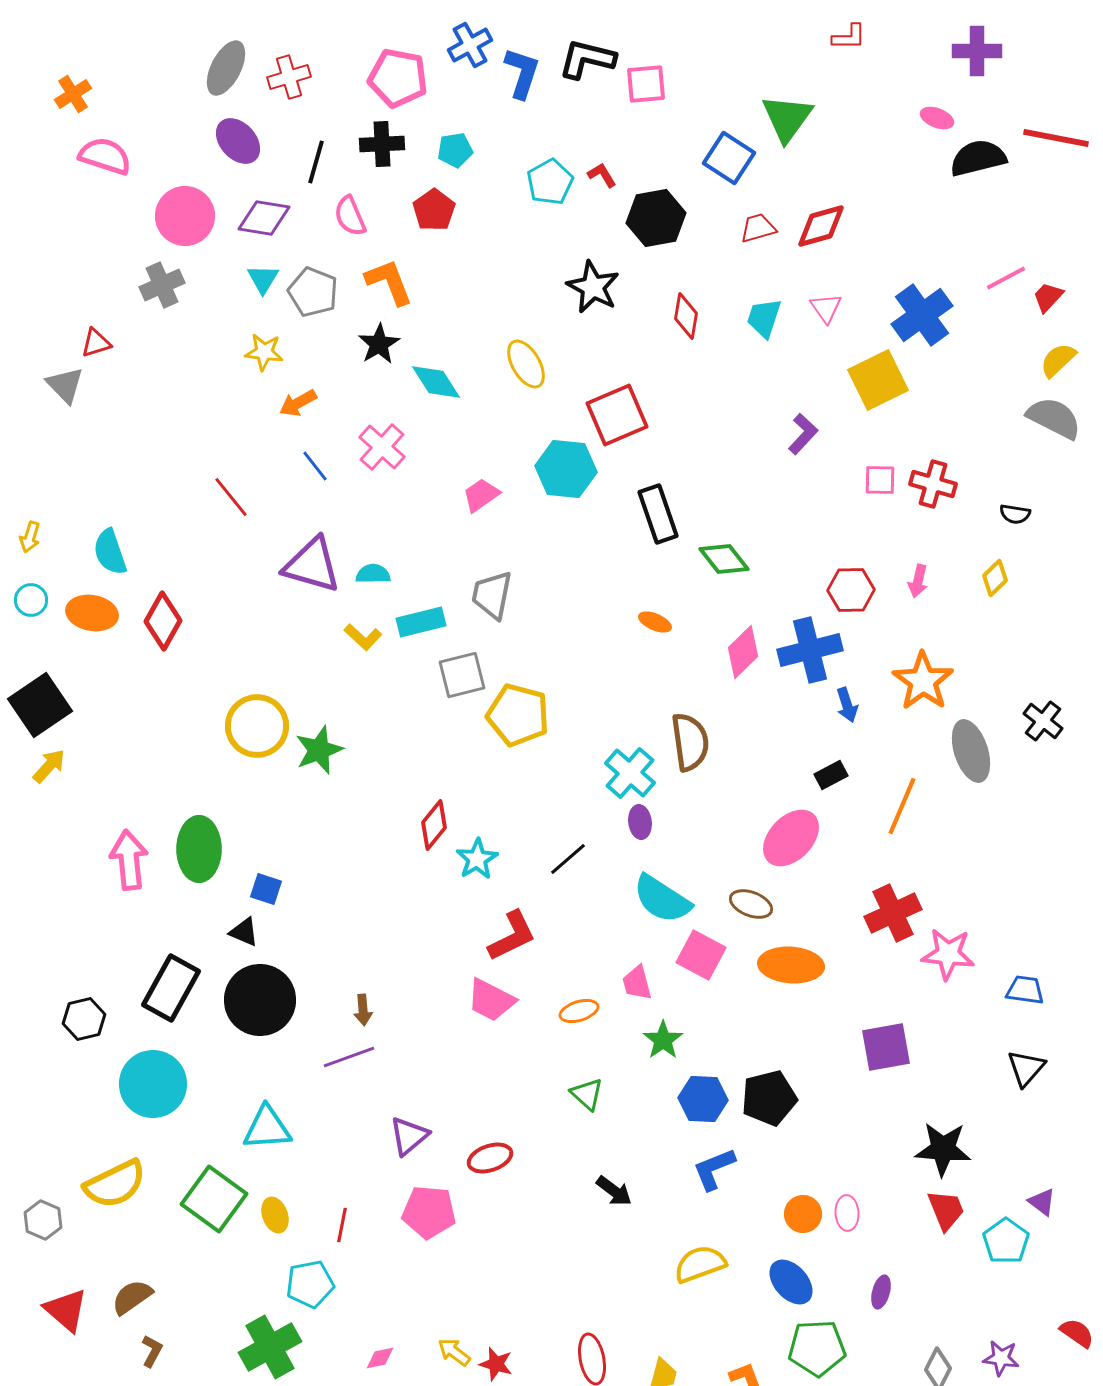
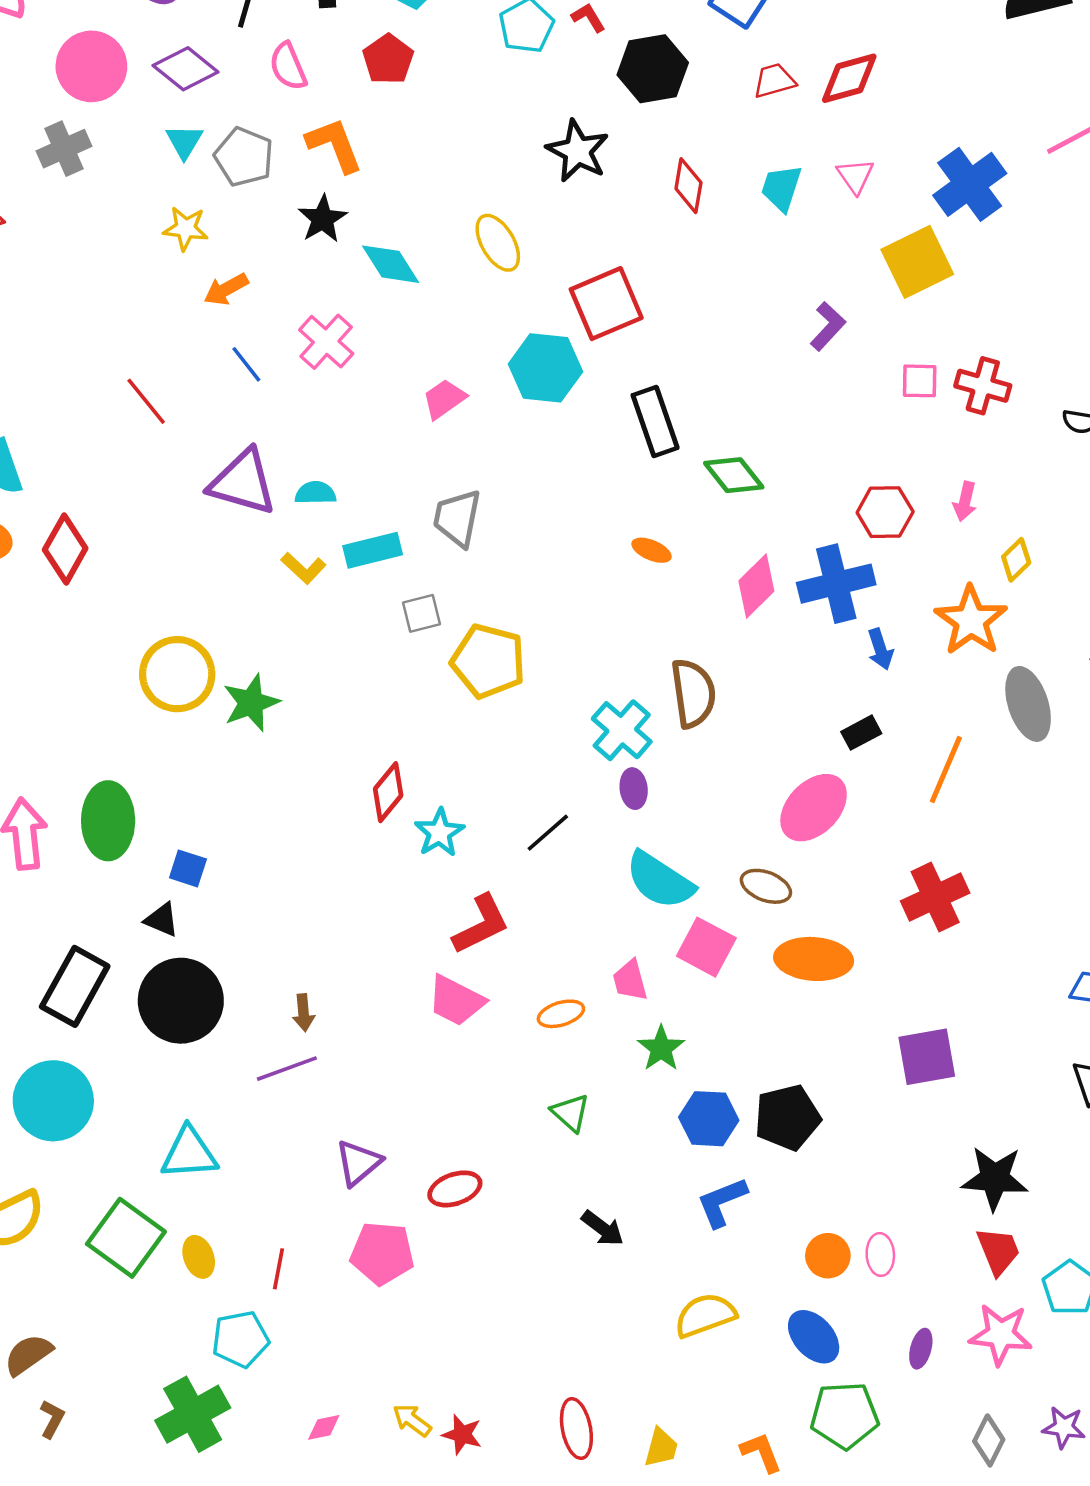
purple diamond: (264, 218) -> (186, 69), turned 30
yellow diamond: (995, 578) -> (1016, 560), moved
gray square: (462, 675) -> (422, 613), size x0.7
pink star: (948, 954) -> (1001, 1334), moved

